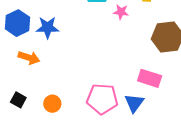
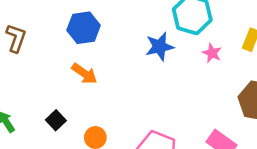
blue star: (47, 27) -> (160, 47), moved, turned -30

